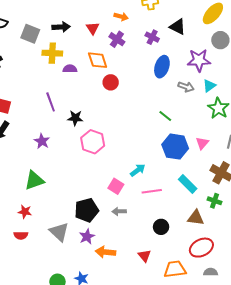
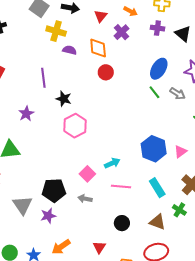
purple cross: (152, 37) -> (157, 28), moved, turned -32
green line: (165, 116) -> (154, 92), moved
orange arrow: (106, 252) -> (61, 247), moved, turned -54

